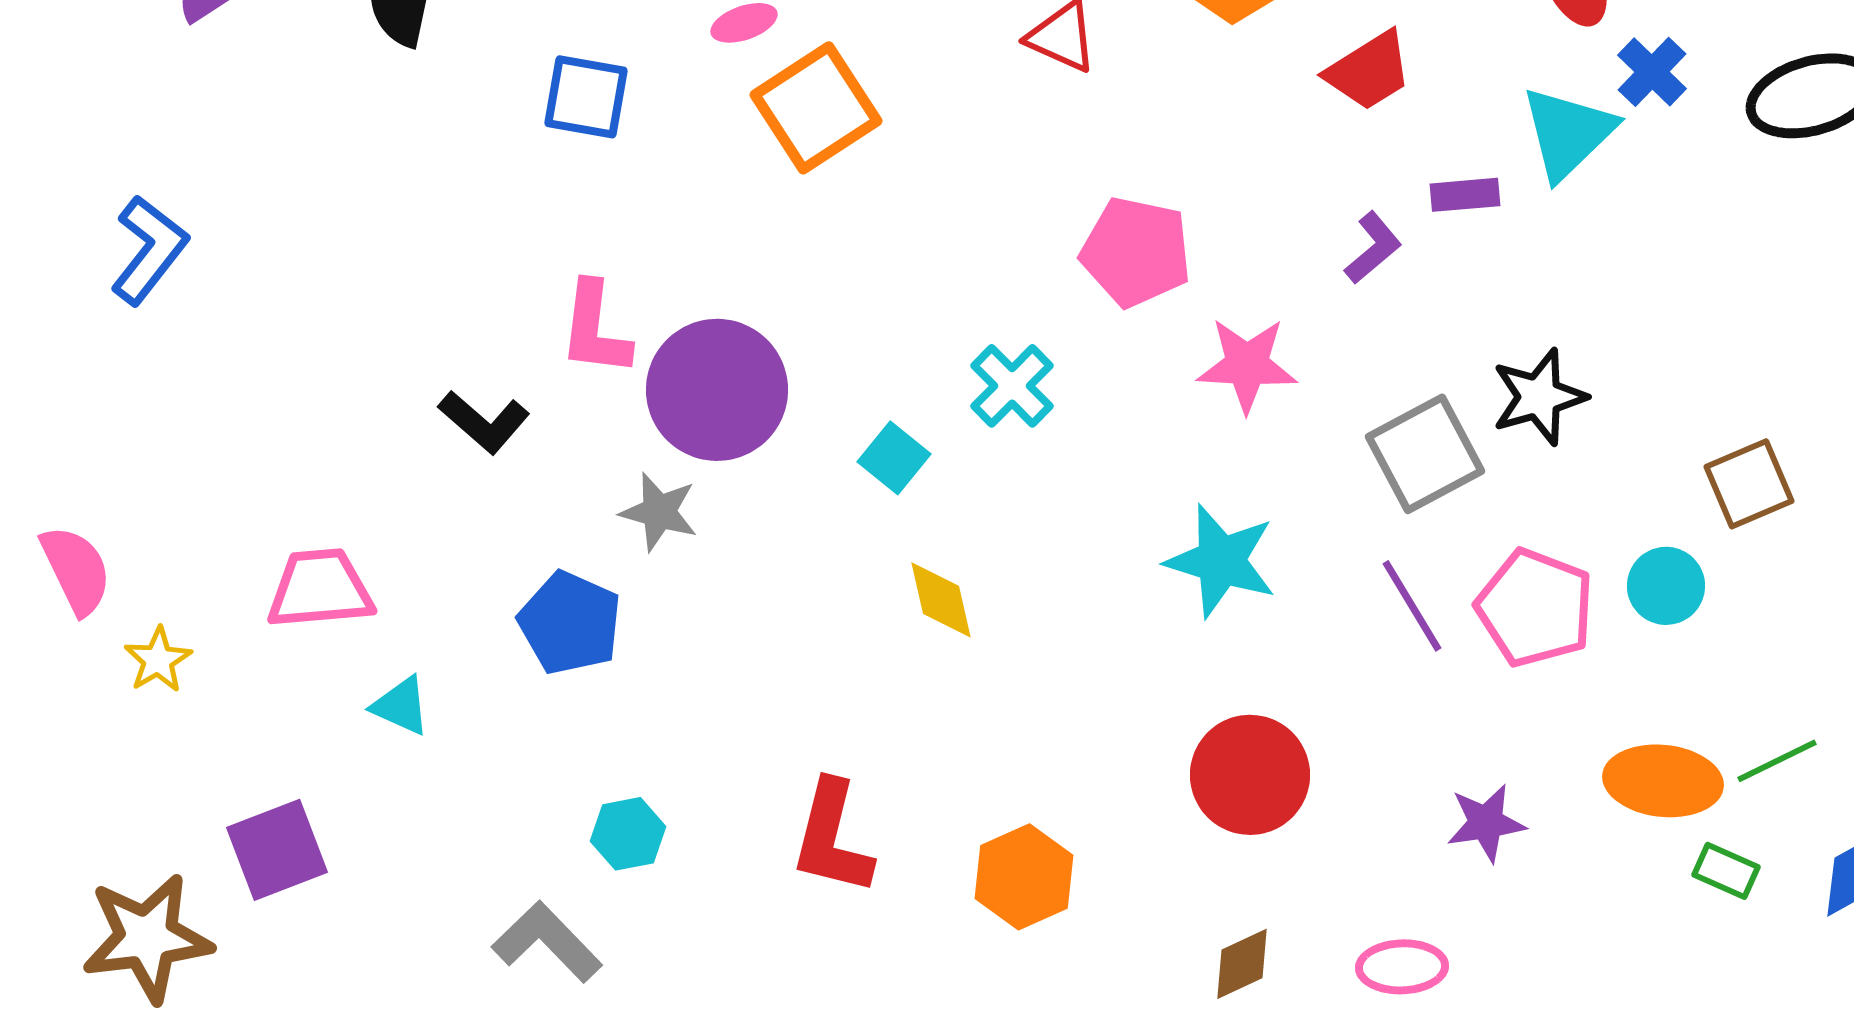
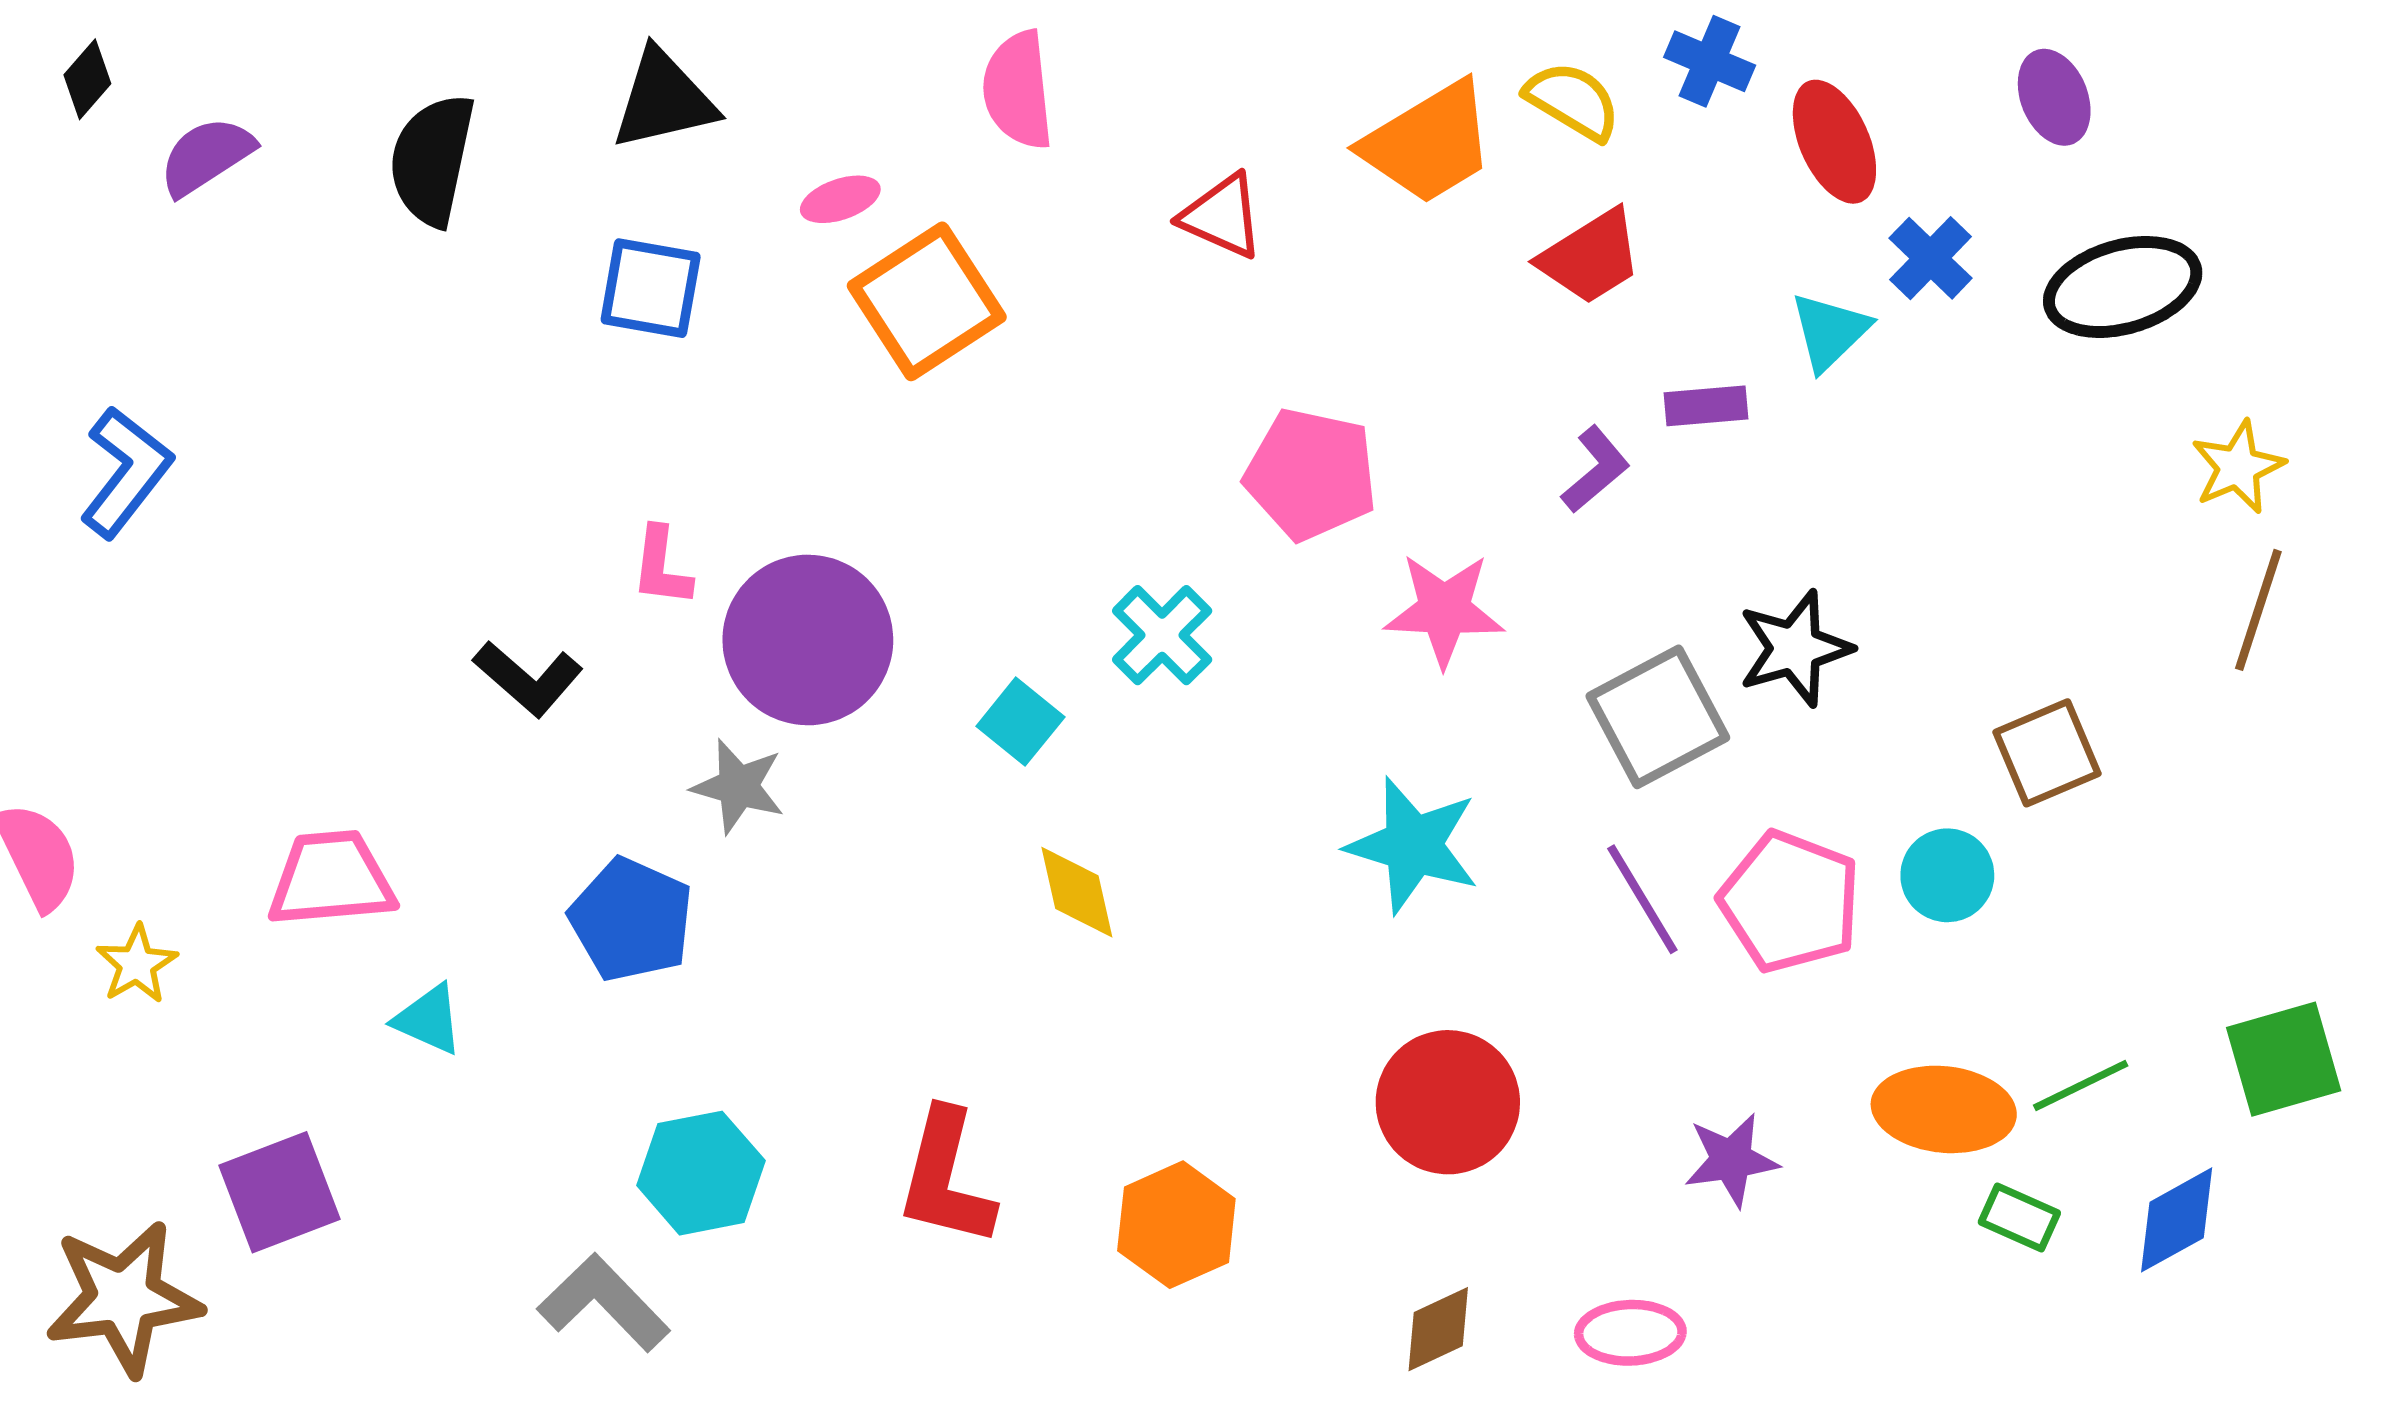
cyan triangle: (1568, 133) -> (1830, 331), size x0.7
pink L-shape: (595, 329) -> (661, 567), size x0.7
cyan hexagon: (628, 834) -> (701, 1173), size x1.4

